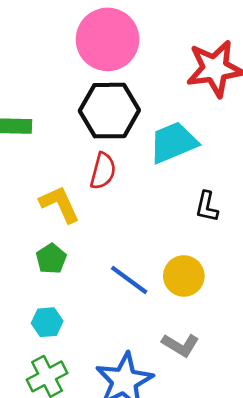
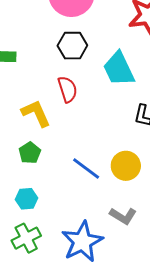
black hexagon: (109, 111) -> (72, 46), size x0.7
cyan trapezoid: (173, 143) -> (119, 69), turned -93
red semicircle: (103, 171) -> (68, 89), turned -32

